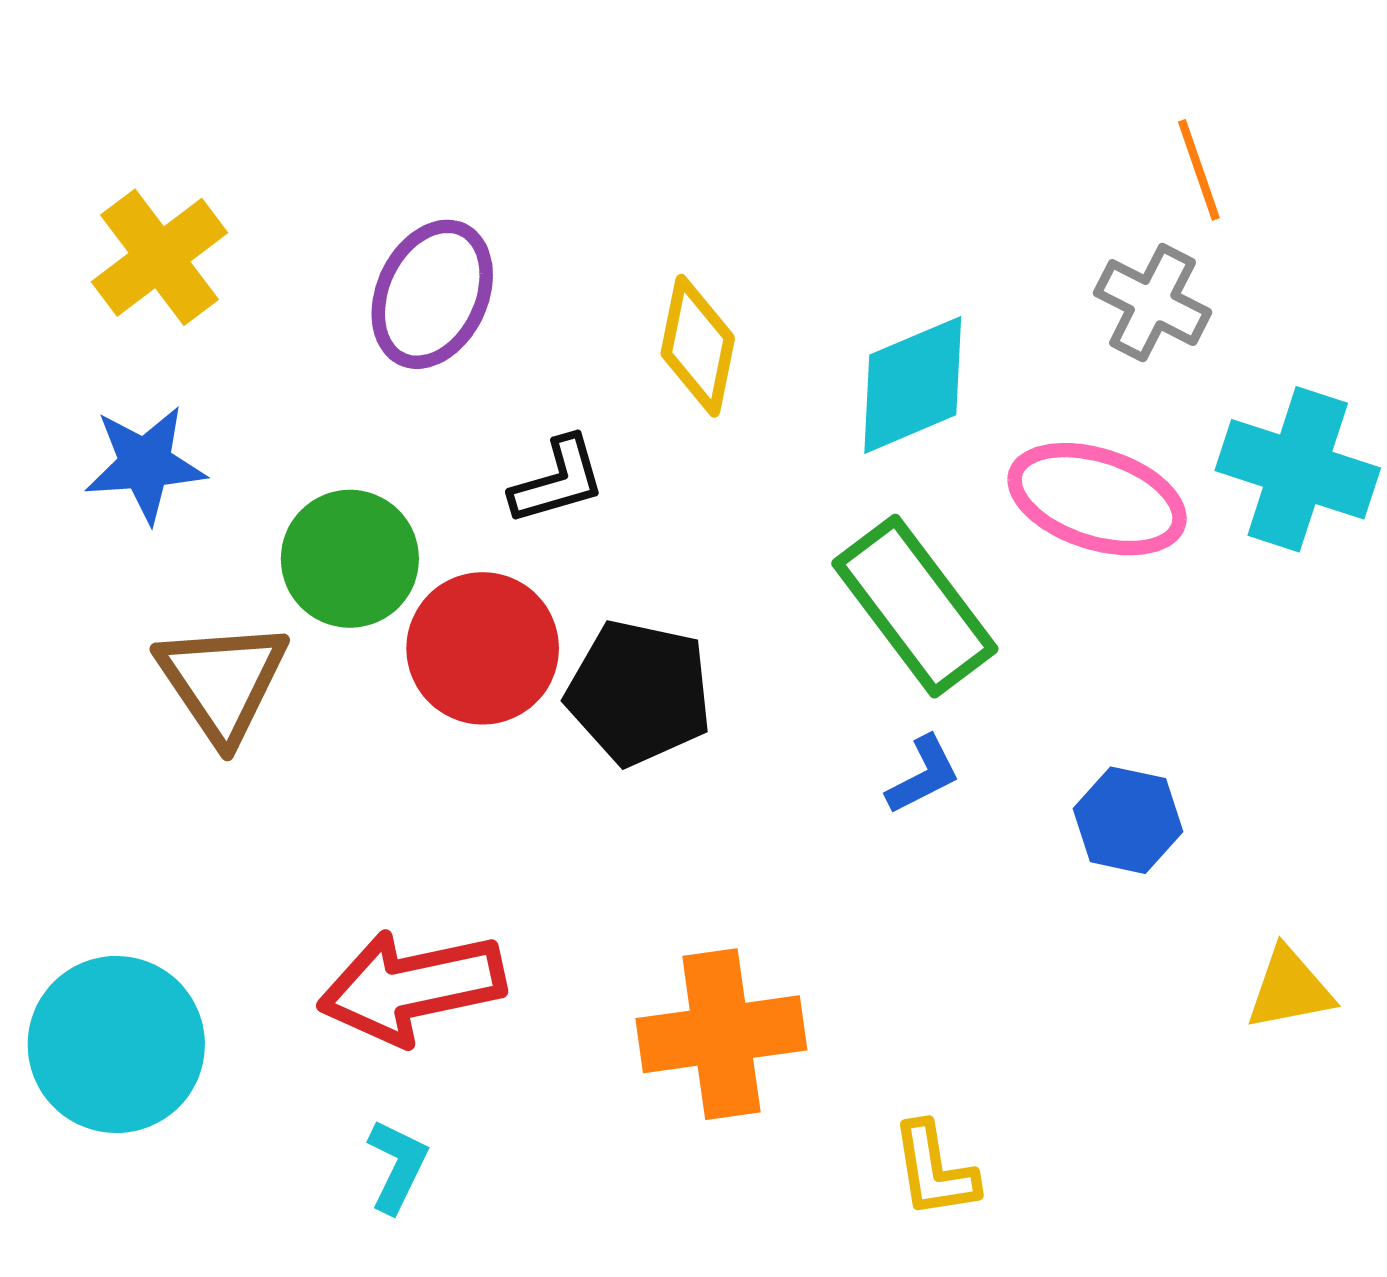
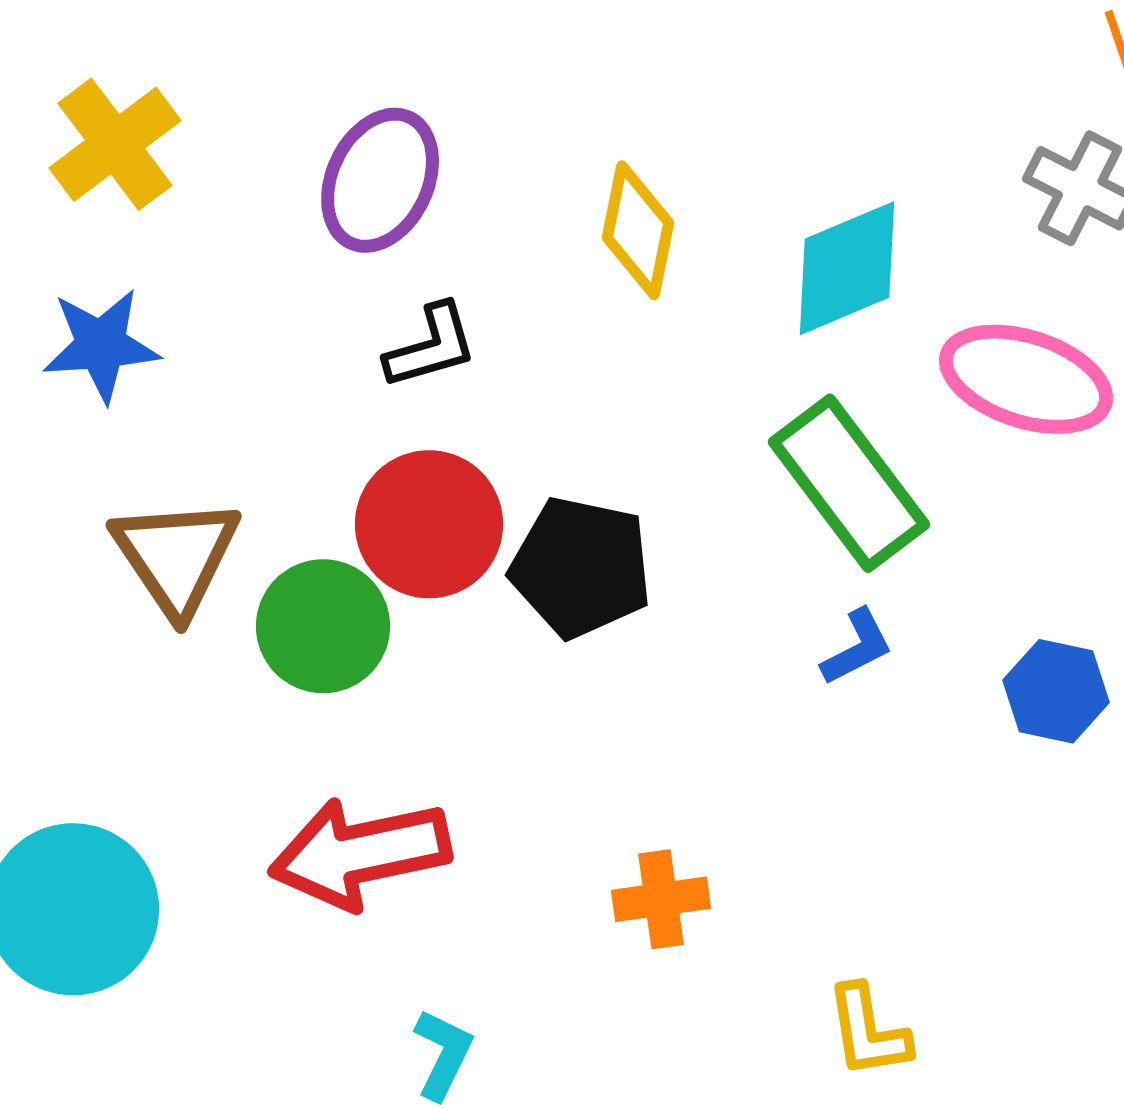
black L-shape: (558, 481) -> (431, 346), moved
green circle: (350, 559) -> (323, 626), moved
orange cross: (721, 1034) -> (661, 899), size x0.6
cyan L-shape: (397, 1166) -> (443, 1054), moved

